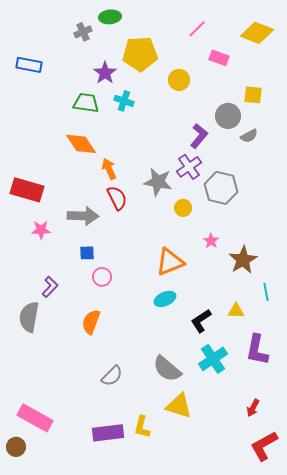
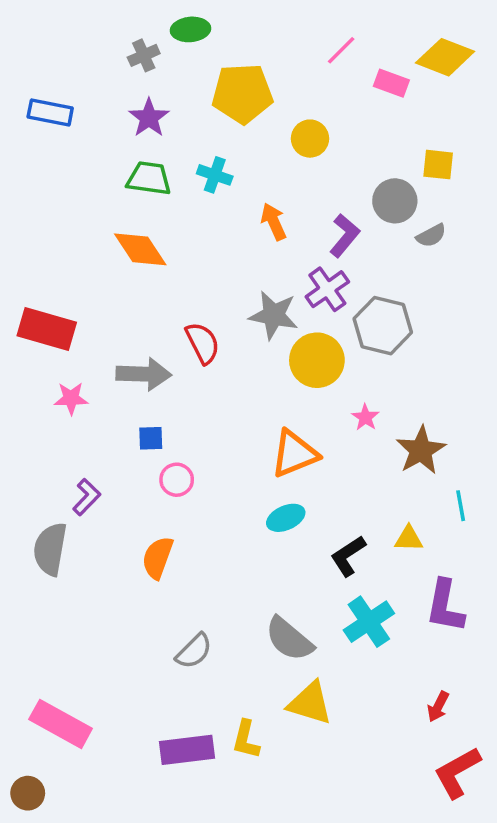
pink rectangle: (219, 58) -> (391, 83), moved
purple star: (105, 73) -> (149, 118), moved
orange arrow: (109, 169) -> (274, 222), moved
yellow circle: (183, 208) -> (317, 360), size x1.8
brown circle: (16, 447) -> (28, 793), moved

